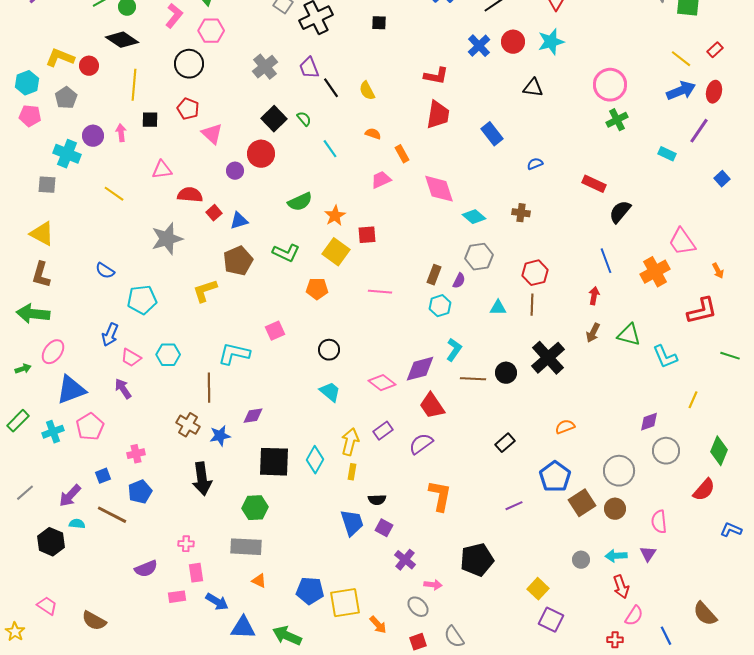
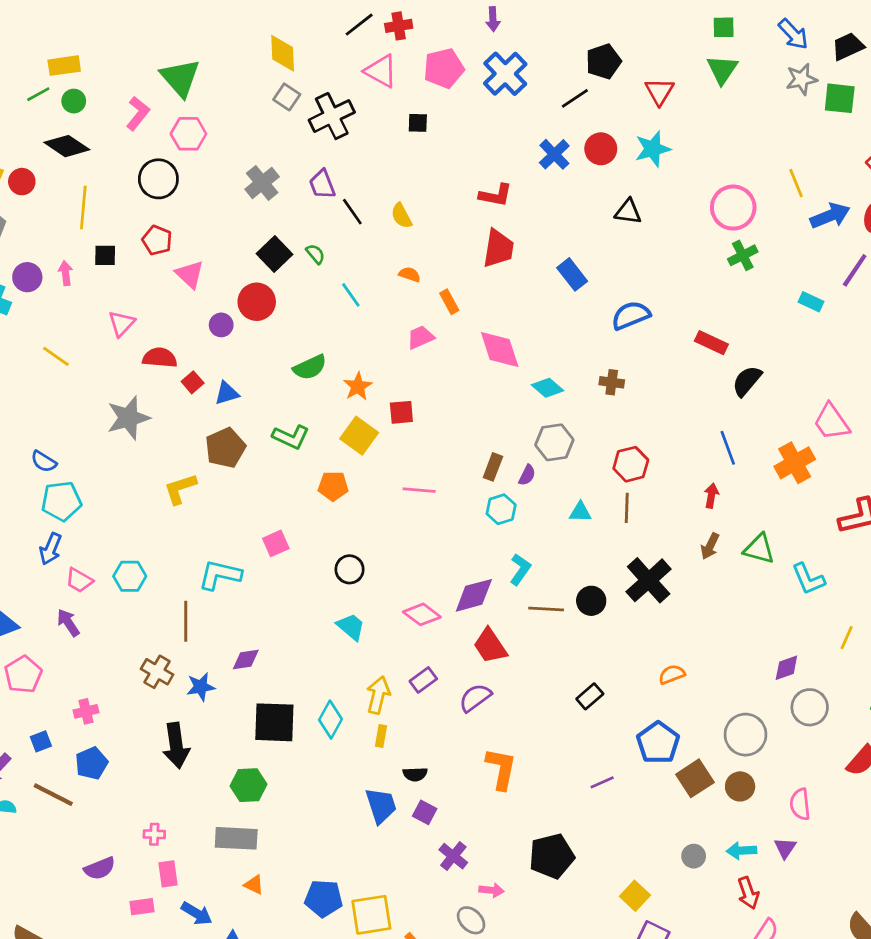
yellow line: (681, 59) -> (796, 183), moved, turned 30
blue semicircle: (535, 164) -> (631, 315), size x1.8
pink triangle: (162, 170) -> (122, 324), turned -40
cyan pentagon: (142, 300) -> (61, 501), moved

